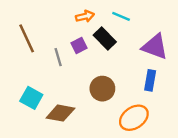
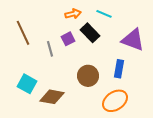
blue rectangle: (150, 80) -> (119, 69), moved

